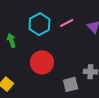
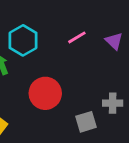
cyan hexagon: (39, 24) -> (23, 40), moved

